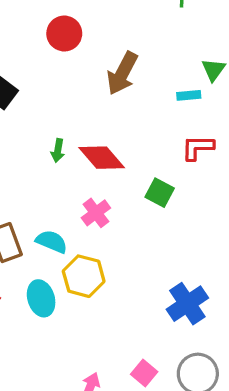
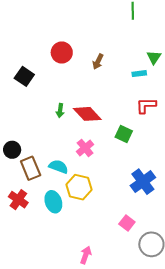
red circle: (64, 33) -> (62, 53), moved
brown arrow: (122, 73) -> (98, 62), size x0.6
blue cross: (187, 304) -> (143, 182), moved
pink square: (144, 373) -> (127, 223), moved

